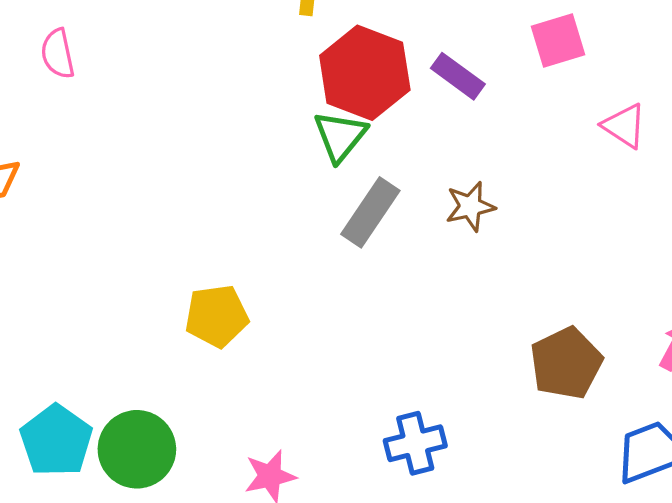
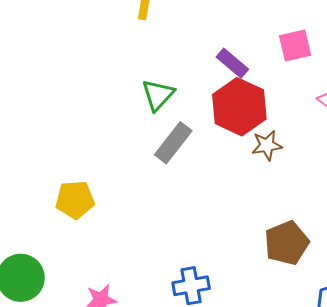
red hexagon: (365, 73) -> (239, 107), moved
brown star: (470, 206) -> (267, 145), moved

